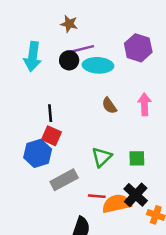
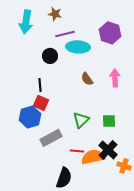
cyan arrow: (33, 57) -> (26, 22), moved
black circle: (69, 60) -> (50, 56), moved

